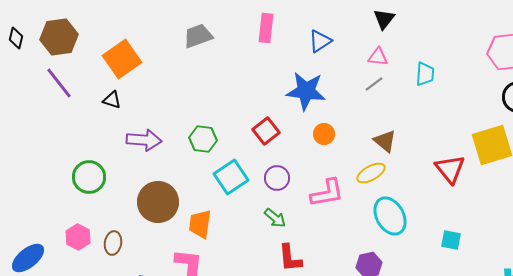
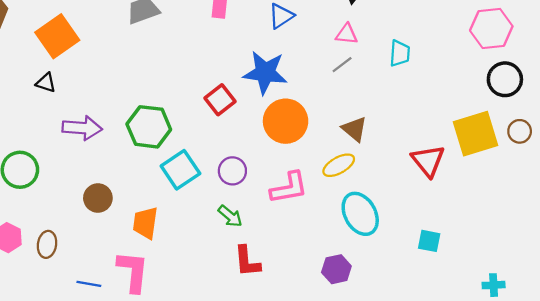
red square: (266, 131) -> (220, 100), moved
orange circle: (324, 134) -> (286, 121), size x1.8
green hexagon: (203, 139) -> (149, 127), size x1.4
brown circle: (158, 202) -> (98, 198), size x0.6

